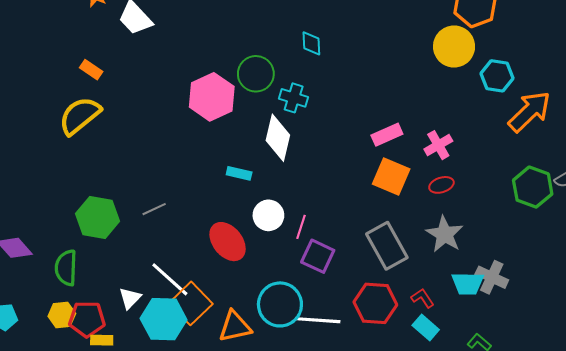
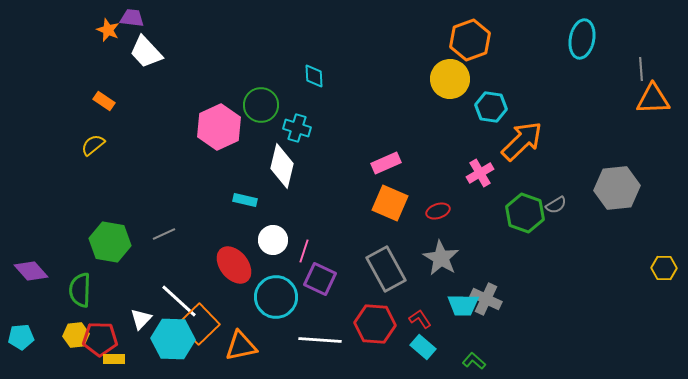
yellow semicircle: (80, 116) -> (93, 145), size x0.6
pink cross: (438, 145) -> (480, 173), moved
cyan circle: (280, 304) -> (276, 297), moved

